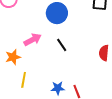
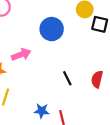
black line: (62, 45) -> (67, 78), moved

